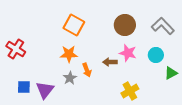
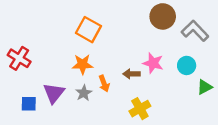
brown circle: (125, 25) -> (163, 16), moved
purple triangle: (45, 90) -> (54, 93), moved
yellow cross: (130, 91) -> (140, 109), moved

